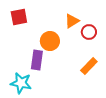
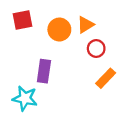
red circle: (89, 32) -> (96, 49), moved
orange circle: (50, 41) -> (59, 30), moved

